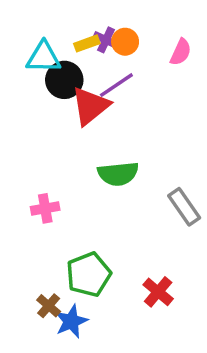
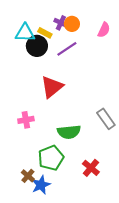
yellow rectangle: (87, 43) -> (45, 33), moved, turned 48
red triangle: (90, 106) -> (52, 87), moved
green semicircle: (118, 174) -> (69, 132), moved

